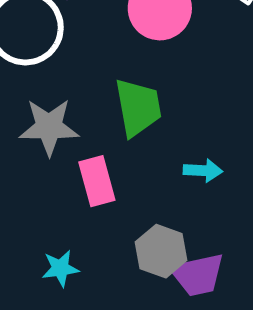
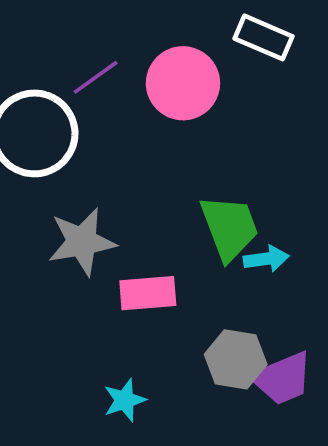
green trapezoid: (138, 107) -> (229, 228), moved
pink rectangle: (97, 181) -> (148, 293), turned -69

